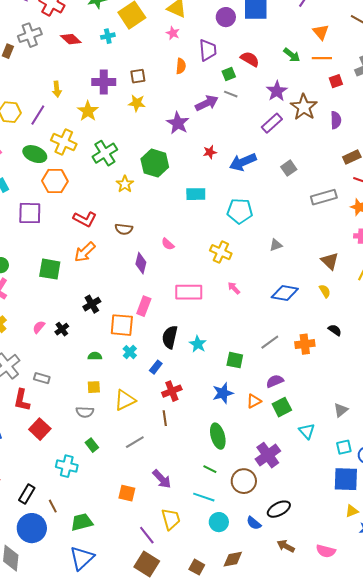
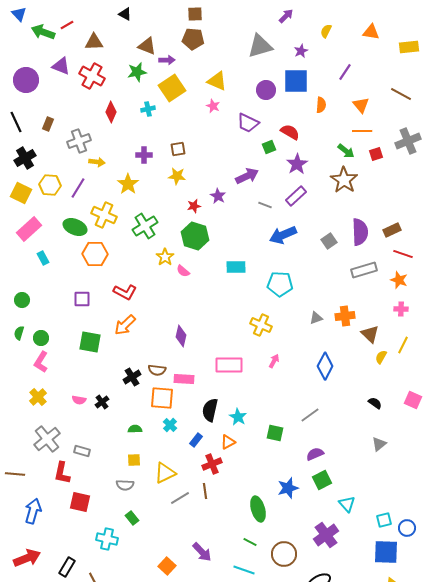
gray cross: (30, 35) -> (79, 141), moved
red diamond: (71, 39) -> (111, 112), turned 70
purple trapezoid: (208, 50) -> (248, 123), turned 120
green arrow: (292, 55) -> (346, 151), moved
orange semicircle: (181, 66) -> (321, 105), moved
purple cross: (104, 82) -> (144, 155), size x0.7
yellow arrow: (57, 89) -> (97, 162), turned -77
purple star: (277, 91) -> (297, 164), moved
gray line: (231, 94) -> (265, 205), moved
purple semicircle: (336, 120) -> (360, 232), moved, size x1.5
purple star: (178, 123) -> (218, 196), size x0.7
purple rectangle: (272, 123) -> (296, 196), moved
red star: (210, 152) -> (194, 206), moved
purple square: (30, 213) -> (82, 299), moved, size x0.7
brown semicircle: (124, 229) -> (157, 370), moved
pink semicircle: (168, 244) -> (183, 271), moved
pink arrow: (234, 288) -> (274, 361), turned 72
yellow semicircle: (325, 291) -> (381, 357), moved, turned -120
blue diamond: (285, 293) -> (325, 366), turned -72
pink rectangle: (144, 306) -> (184, 379), turned 72
pink semicircle: (39, 327) -> (79, 400), turned -120
orange cross: (305, 344) -> (345, 316), moved
blue star: (223, 393) -> (288, 488), moved
orange triangle: (254, 401) -> (228, 442), moved
gray triangle: (341, 410) -> (379, 444), moved
red square: (40, 429) -> (80, 502), turned -30
gray line: (135, 442) -> (180, 498), moved
purple cross: (268, 455) -> (326, 535), moved
orange square: (127, 493) -> (167, 566), turned 30

